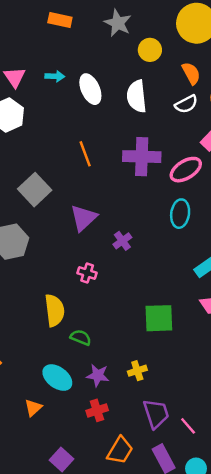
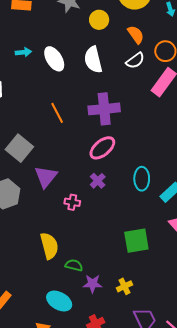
pink ellipse: (186, 170) -> (102, 148), moved
cyan ellipse: (180, 214) -> (142, 179), moved
purple triangle: (84, 218) -> (46, 177), moved
pink cross: (87, 273) -> (72, 202), moved
purple star: (98, 375) -> (93, 284), moved

